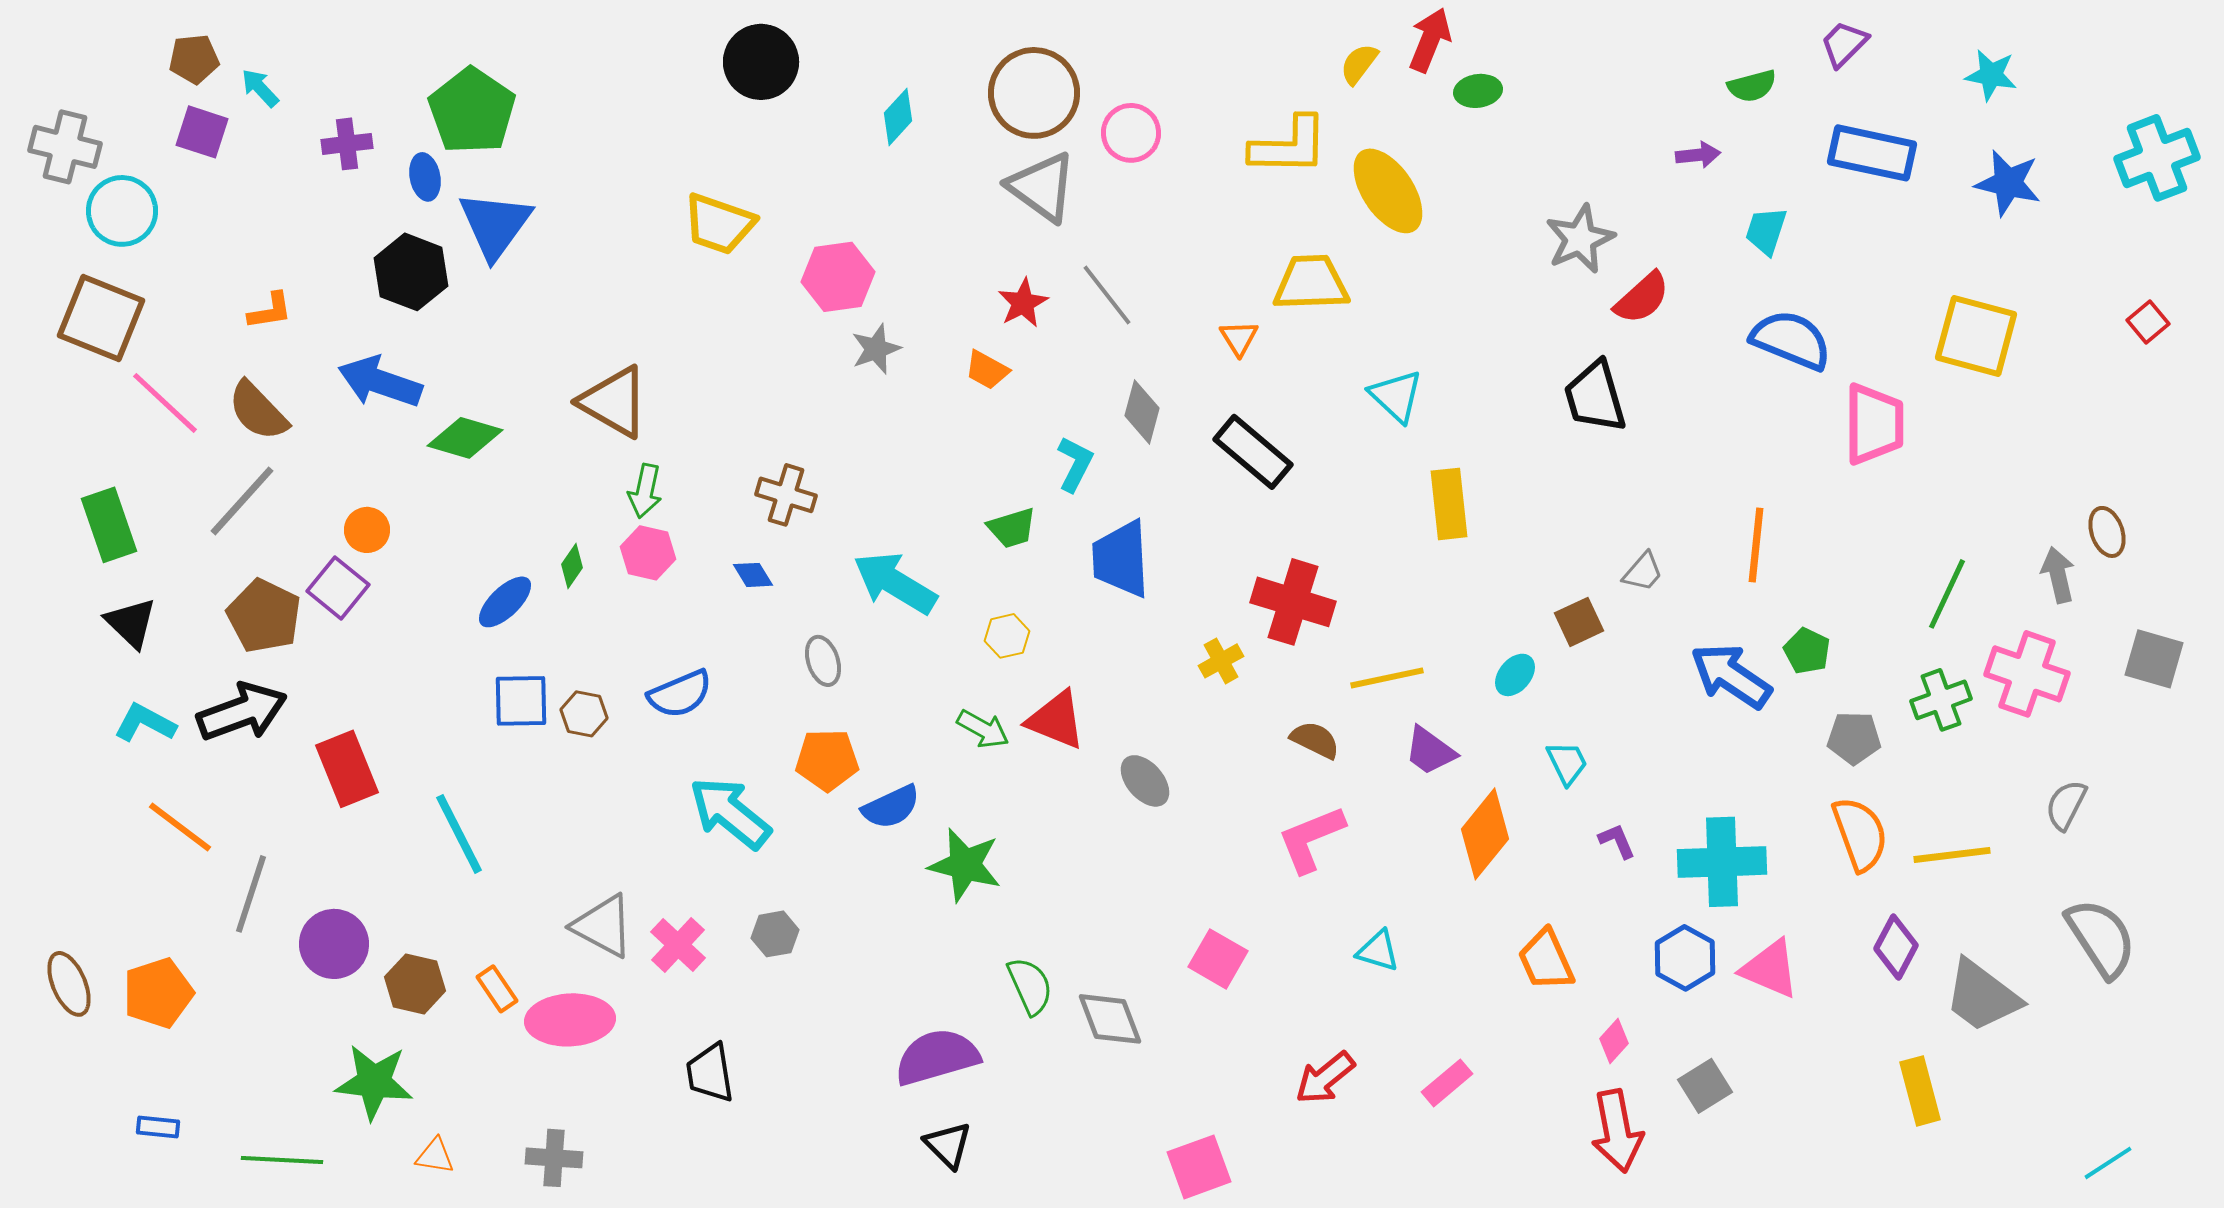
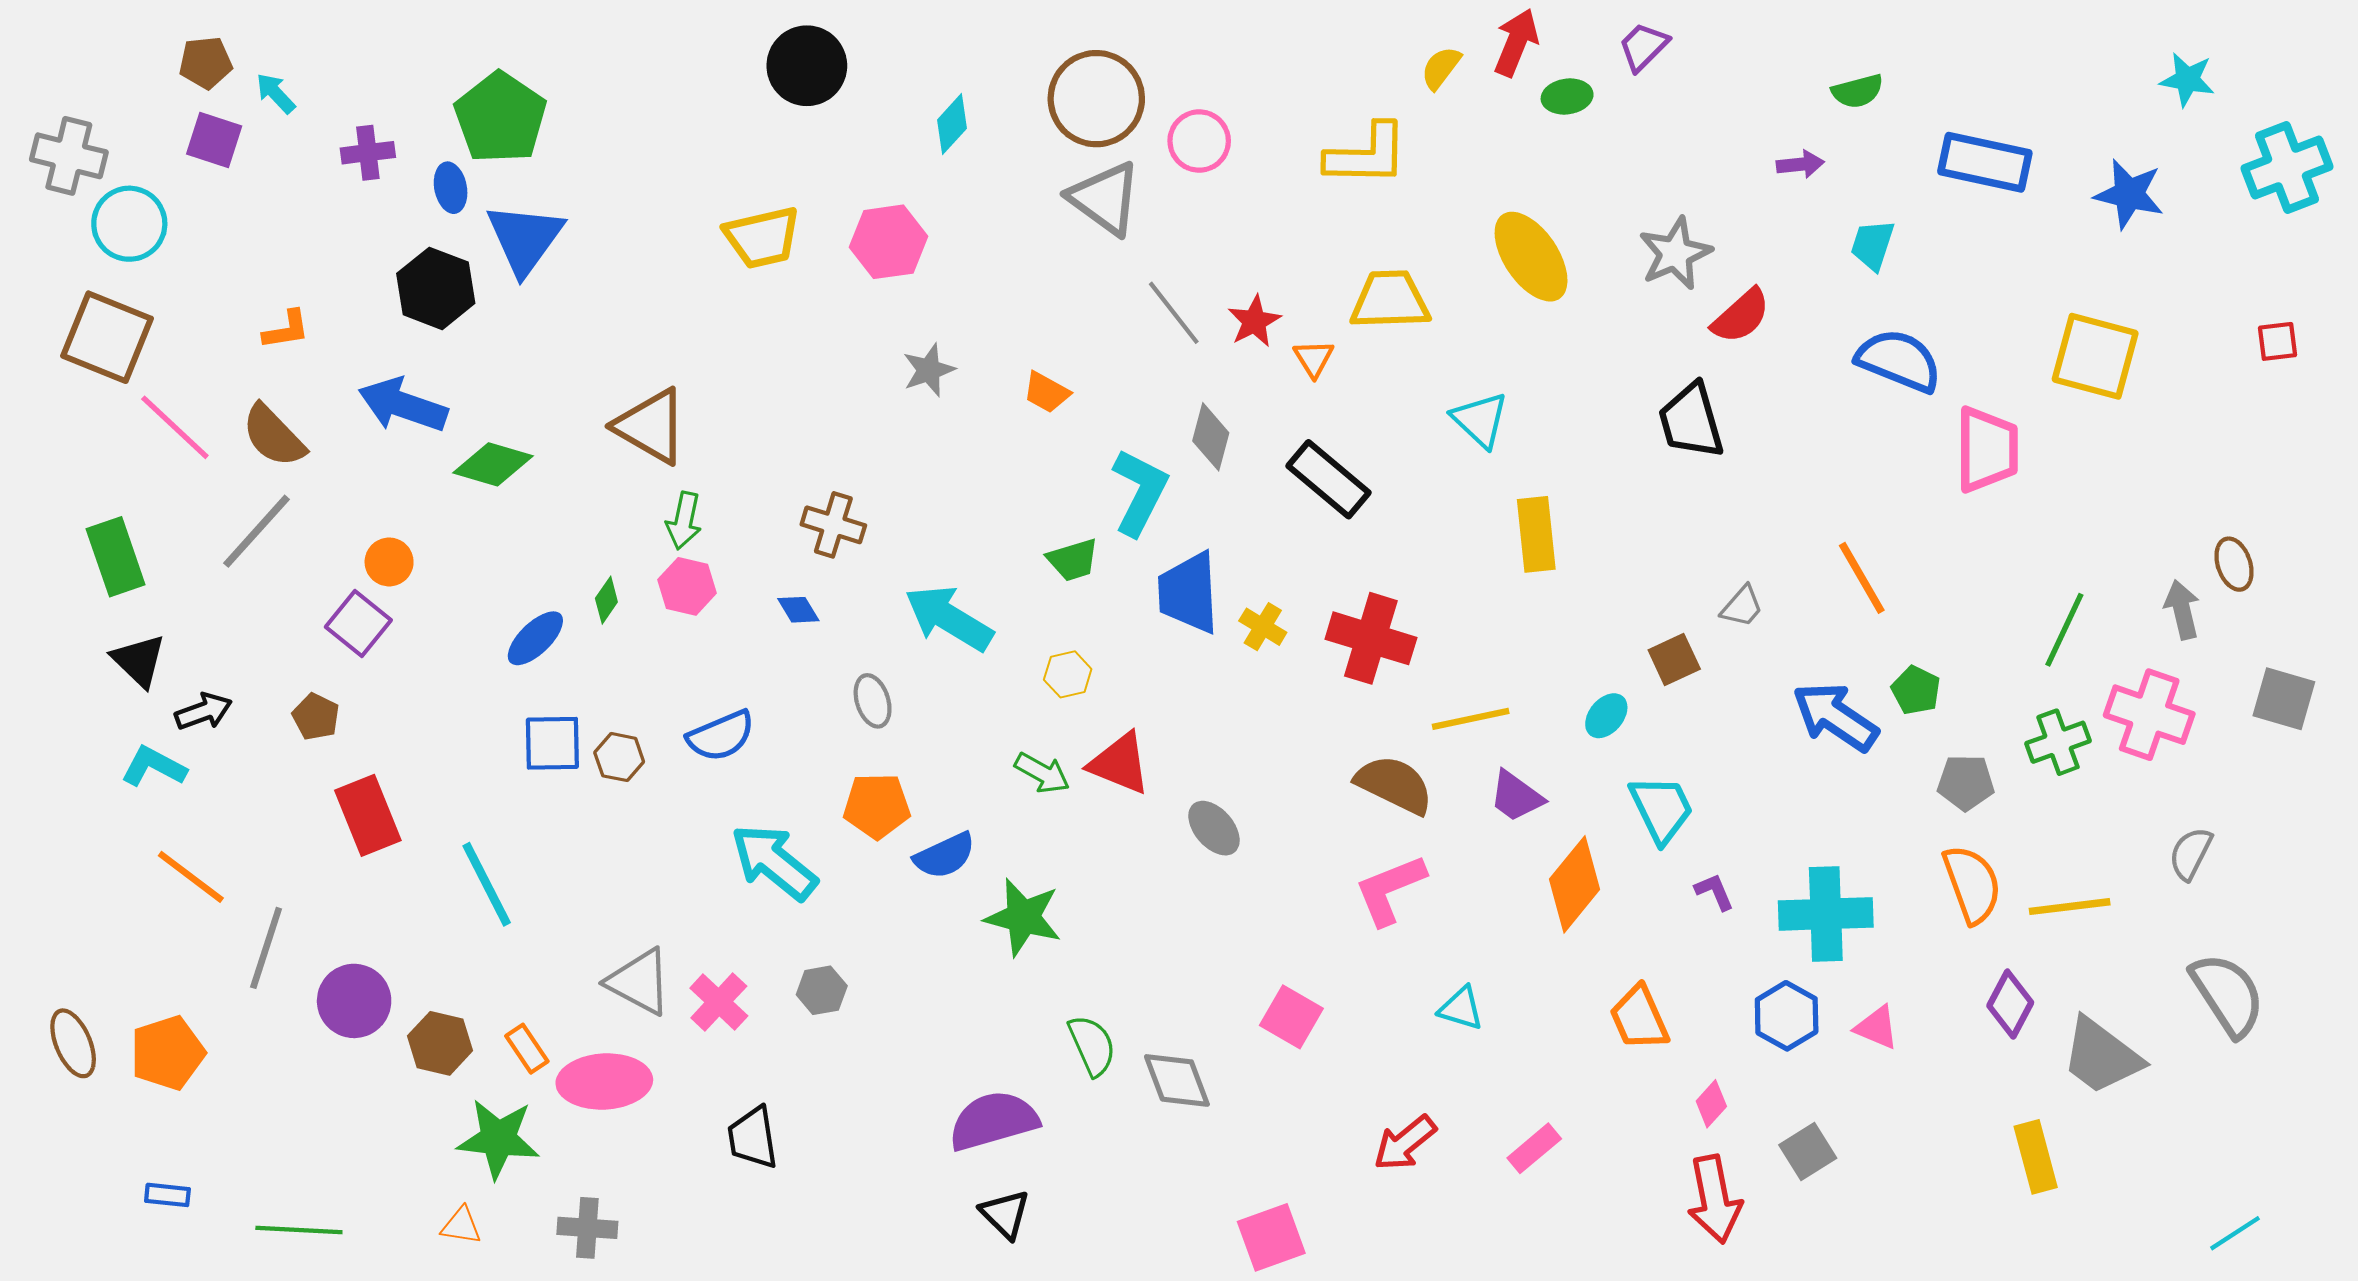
purple trapezoid: (1844, 44) -> (1643, 47), moved
cyan star: (1991, 75) -> (2187, 80), moved
yellow ellipse: (1388, 191) -> (1531, 257), moved
yellow trapezoid: (719, 224) -> (762, 238), turned -32
pink hexagon: (838, 277) -> (888, 242), moved
red star: (1023, 303) -> (1254, 321), moved
red square: (2148, 322) -> (2277, 341), turned 33
cyan L-shape: (1075, 464) -> (1140, 492), size x1.5
orange line: (1756, 545) -> (1862, 578), turned -36
brown pentagon: (264, 616) -> (316, 717), moved, size x0.6
yellow cross: (1221, 661) -> (1263, 627), moved, turned -30
black arrow: (242, 712) -> (204, 711), moved, size x0.6
brown semicircle: (1315, 740) -> (1394, 785), size x1.5
cyan trapezoid: (1567, 763) -> (1661, 809), size x1.5
pink triangle: (1770, 969) -> (1877, 1027), size x0.7
green star: (374, 1082) -> (498, 1139), moved

